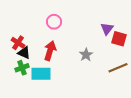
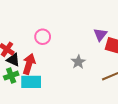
pink circle: (54, 22) -> (43, 37), moved
red arrow: (50, 51) -> (29, 64), moved

